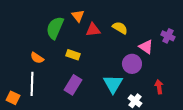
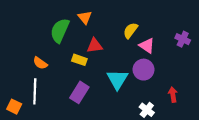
yellow semicircle: (120, 28) -> (130, 30), turned -84
red triangle: (93, 30) -> (95, 46), moved
pink triangle: (146, 47) -> (147, 46), moved
cyan triangle: (113, 84) -> (117, 79), moved

